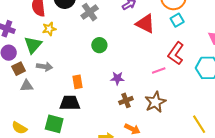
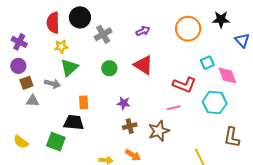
cyan square: (177, 20) -> (207, 63), moved
red triangle: (145, 24) -> (143, 65), moved
green triangle: (33, 45) -> (69, 68), moved
red L-shape: (176, 53) -> (184, 85), turned -110
pink line: (159, 71) -> (174, 108), moved

